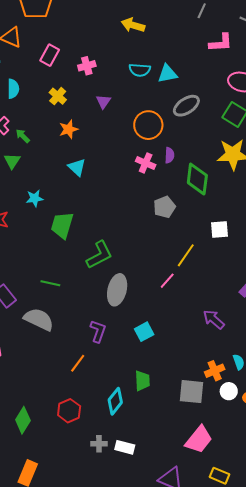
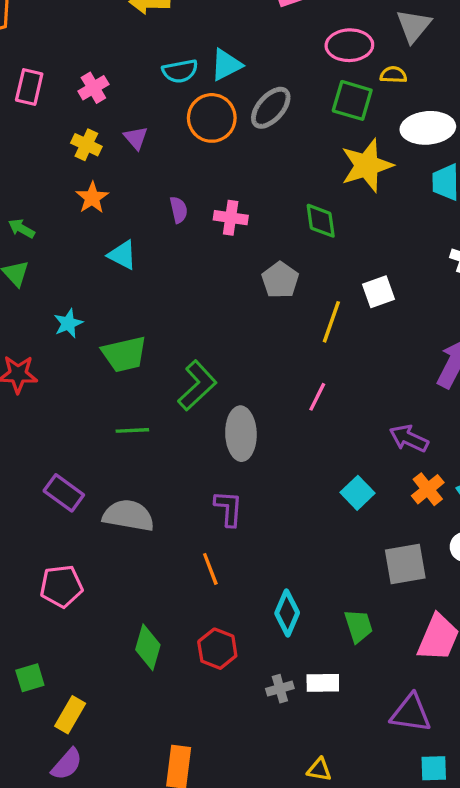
yellow cross: (58, 96) -> (86, 145), moved
orange circle: (148, 125) -> (212, 118), moved
purple semicircle: (169, 155) -> (179, 210), moved
green diamond: (197, 179) -> (321, 221), size x0.7
green trapezoid: (62, 225) -> (124, 354), turned -104
yellow line: (186, 255) -> (331, 322), moved
green line: (50, 283) -> (132, 430), moved
cyan square: (144, 332) -> (358, 493), moved
orange line: (78, 363) -> (210, 569), turned -42
orange cross: (215, 371) -> (428, 489), moved
green trapezoid: (142, 381) -> (359, 626), moved
green diamond: (23, 420) -> (148, 647), moved

